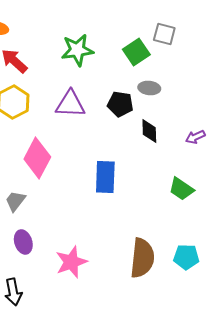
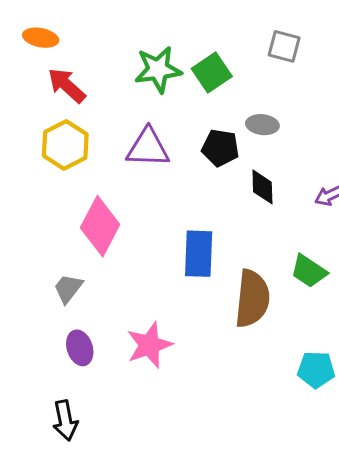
green square: (136, 52) -> (212, 72), moved
brown semicircle: (142, 258) -> (252, 299), moved
pink star: (71, 262) -> (149, 345), moved

